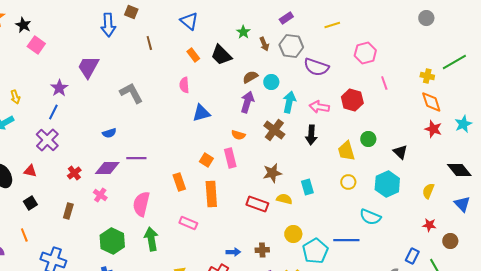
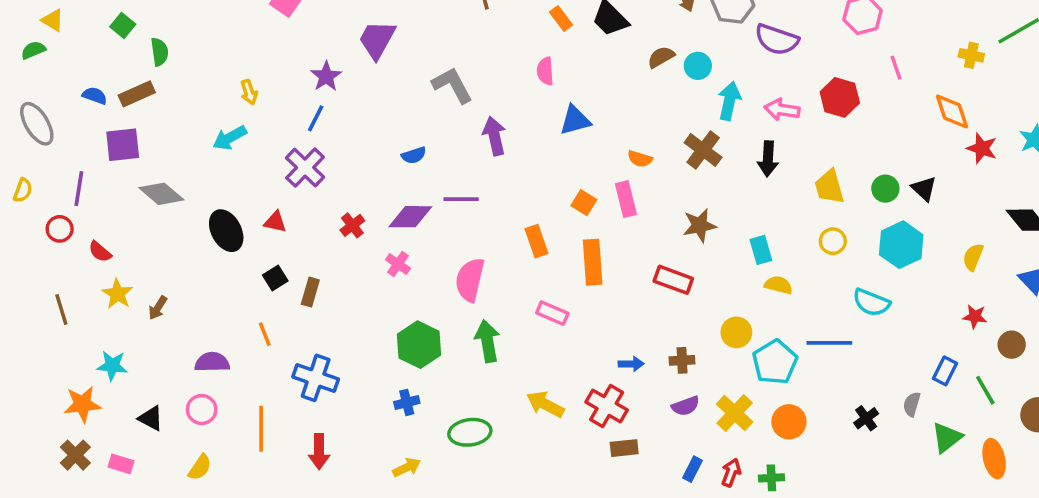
purple arrow: (247, 102) -> (494, 136), moved, turned -30
orange diamond: (431, 102) -> (952, 111), moved
green circle: (368, 139) -> (885, 189), moved
yellow semicircle: (284, 199) -> (778, 285), moved
brown rectangle: (68, 211) -> (310, 292), moved

